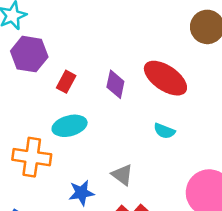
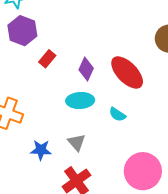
cyan ellipse: (70, 126) -> (80, 100), moved

